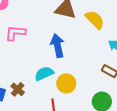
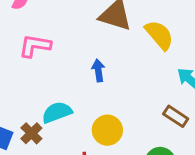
blue arrow: (57, 46) -> (98, 70), size x0.6
cyan semicircle: (44, 74) -> (57, 112), moved

